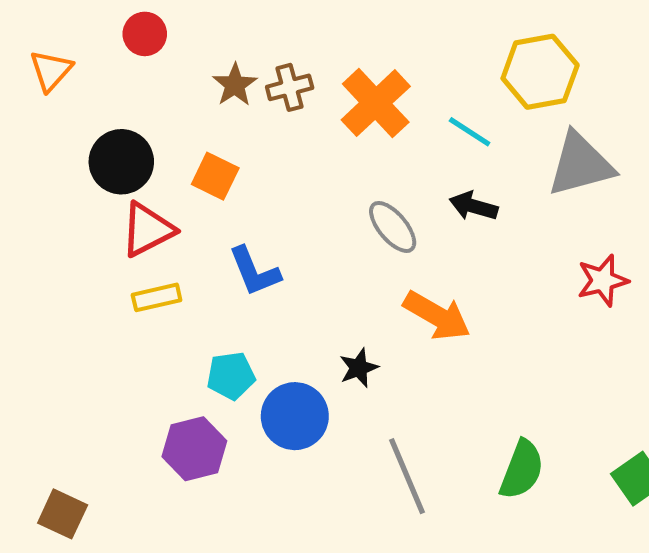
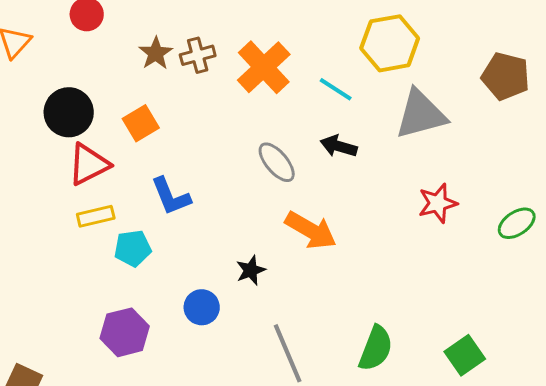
orange square: (215, 176) -> (141, 123), turned 33
cyan pentagon: (231, 376) -> (133, 248), moved
blue circle: (295, 416) -> (202, 307), size x0.7

